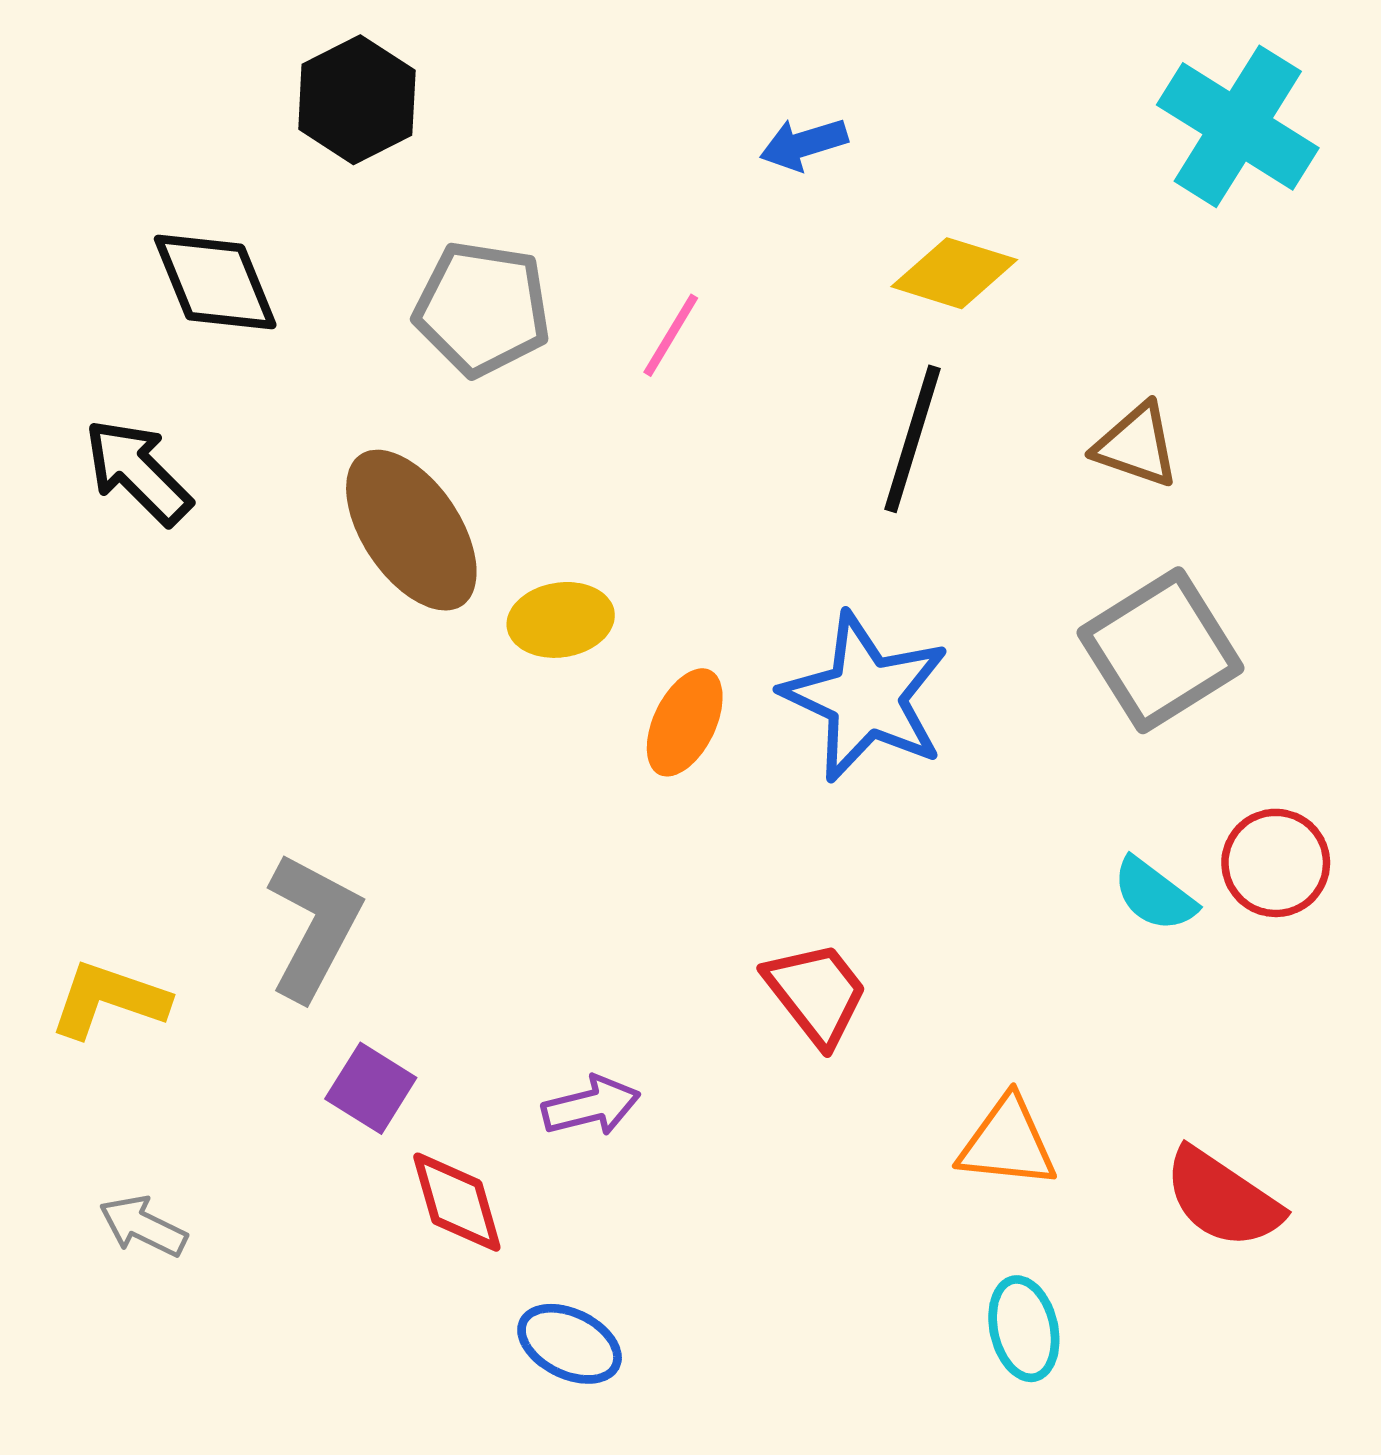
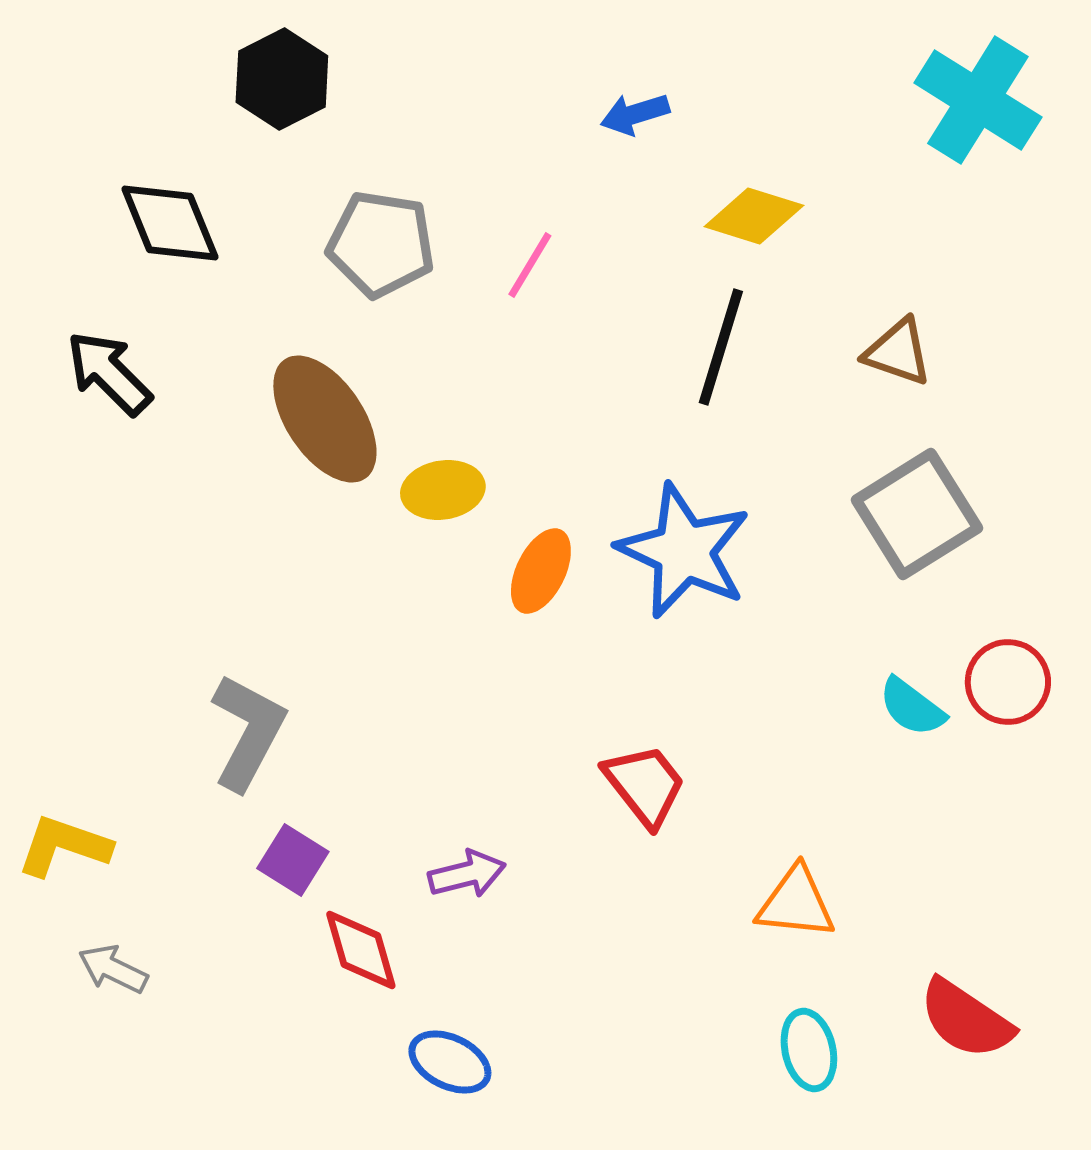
yellow L-shape: (109, 1000) -> (64, 846), moved
red semicircle: (1223, 1198) -> (966, 1019), moved

